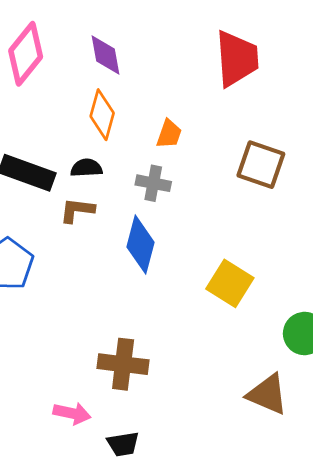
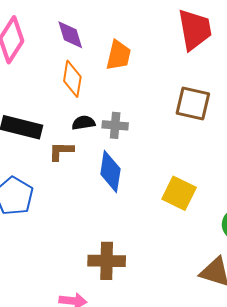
red trapezoid: (237, 59) -> (195, 30), moved
orange trapezoid: (169, 134) -> (119, 55), moved, size x1.4
black semicircle: (86, 168) -> (83, 123), moved

